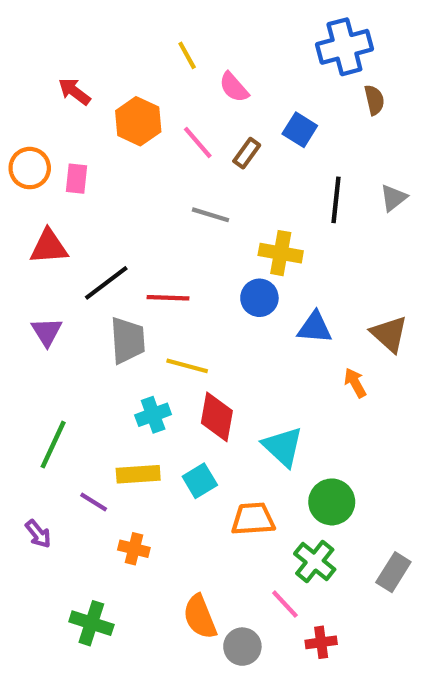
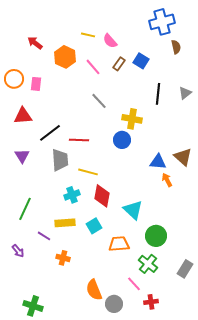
yellow line: (187, 55) -> (88, 35), moved, turned -48
brown rectangle: (247, 153) -> (119, 64), moved
gray line: (210, 215) -> (99, 101), turned 30
blue triangle: (315, 328) -> (158, 162), moved
green cross: (91, 623) -> (33, 306), moved

